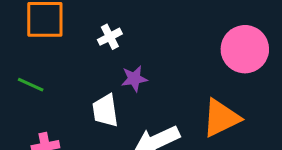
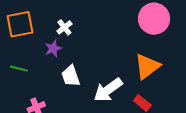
purple star: (134, 79) -> (53, 48), moved

